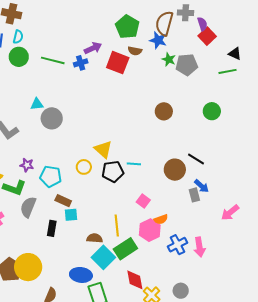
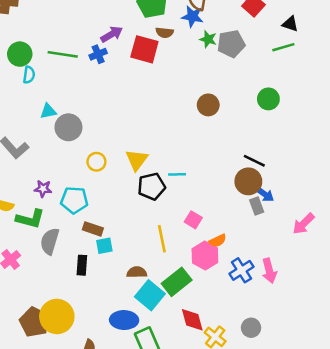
cyan semicircle: (18, 37) -> (29, 75), moved
yellow triangle: (103, 149) -> (137, 160), turned 30
yellow circle: (84, 167) -> (96, 162), moved
brown circle: (175, 170) -> (248, 181), moved
yellow line: (117, 226) -> (162, 239), moved

